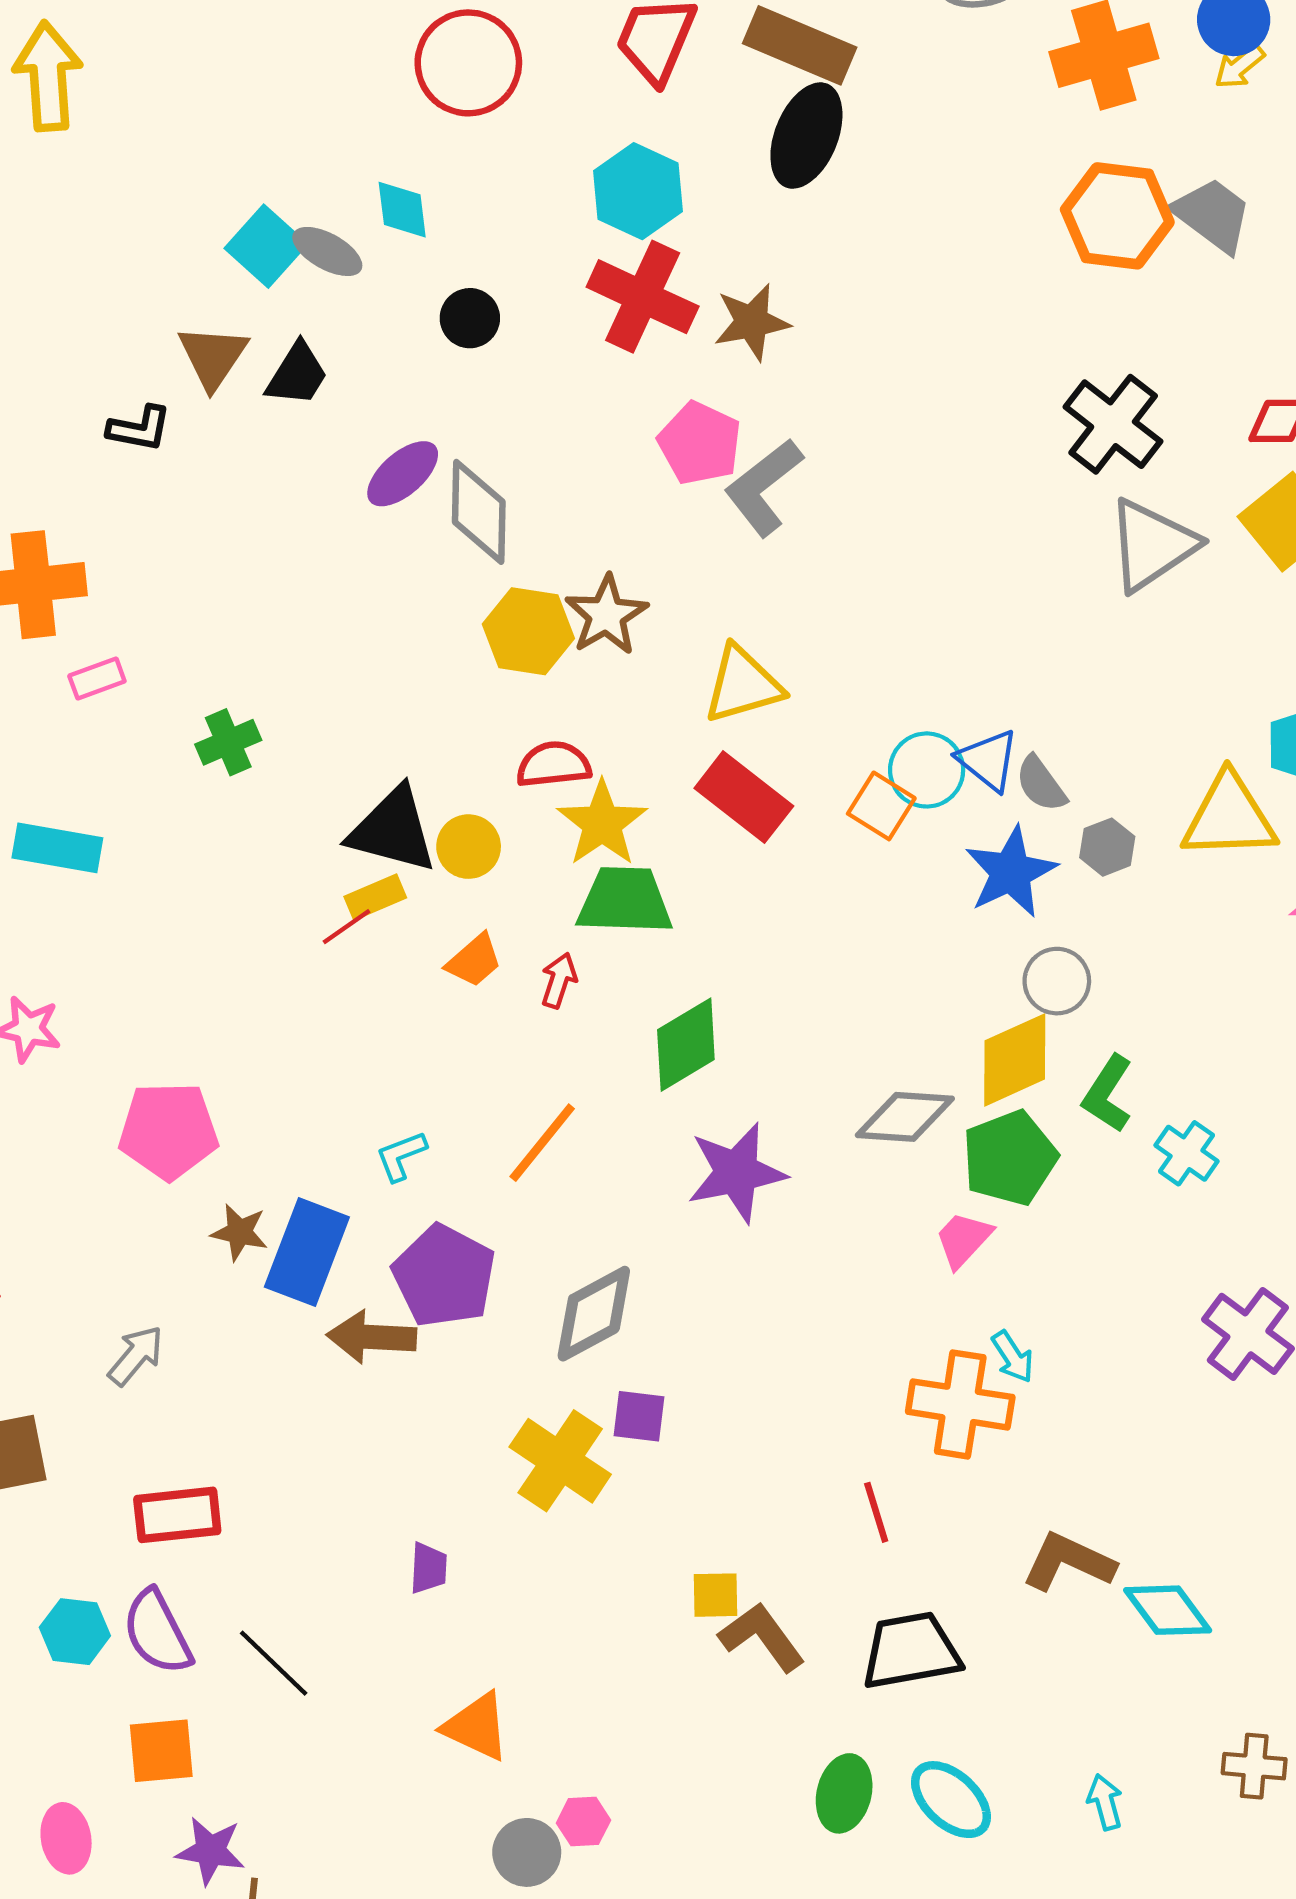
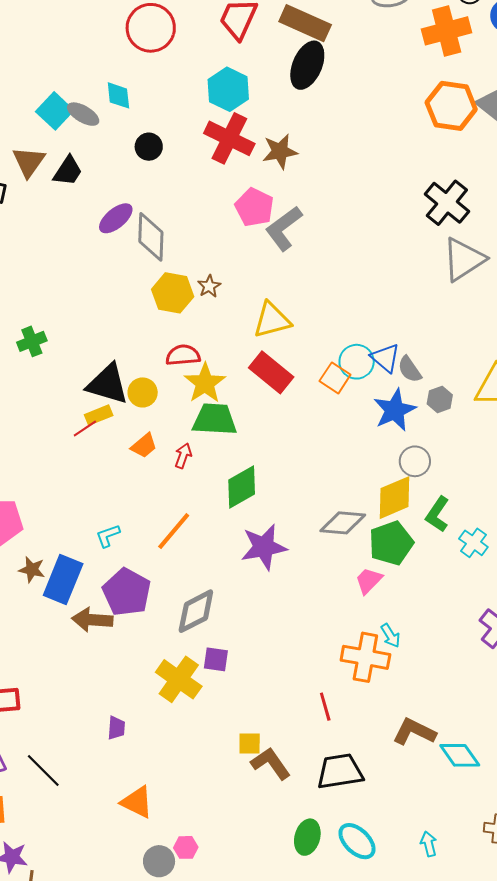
brown star: (606, 615) -> (209, 286), size x0.6

